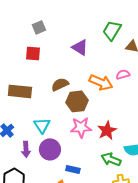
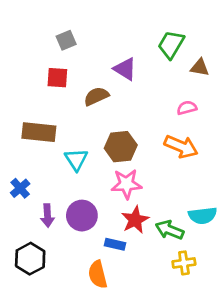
orange arrow: (101, 82) -> (181, 147), moved
brown semicircle: (60, 84) -> (96, 96), moved
cyan triangle: (42, 125) -> (76, 159), moved
red star: (107, 130) -> (135, 220), moved

